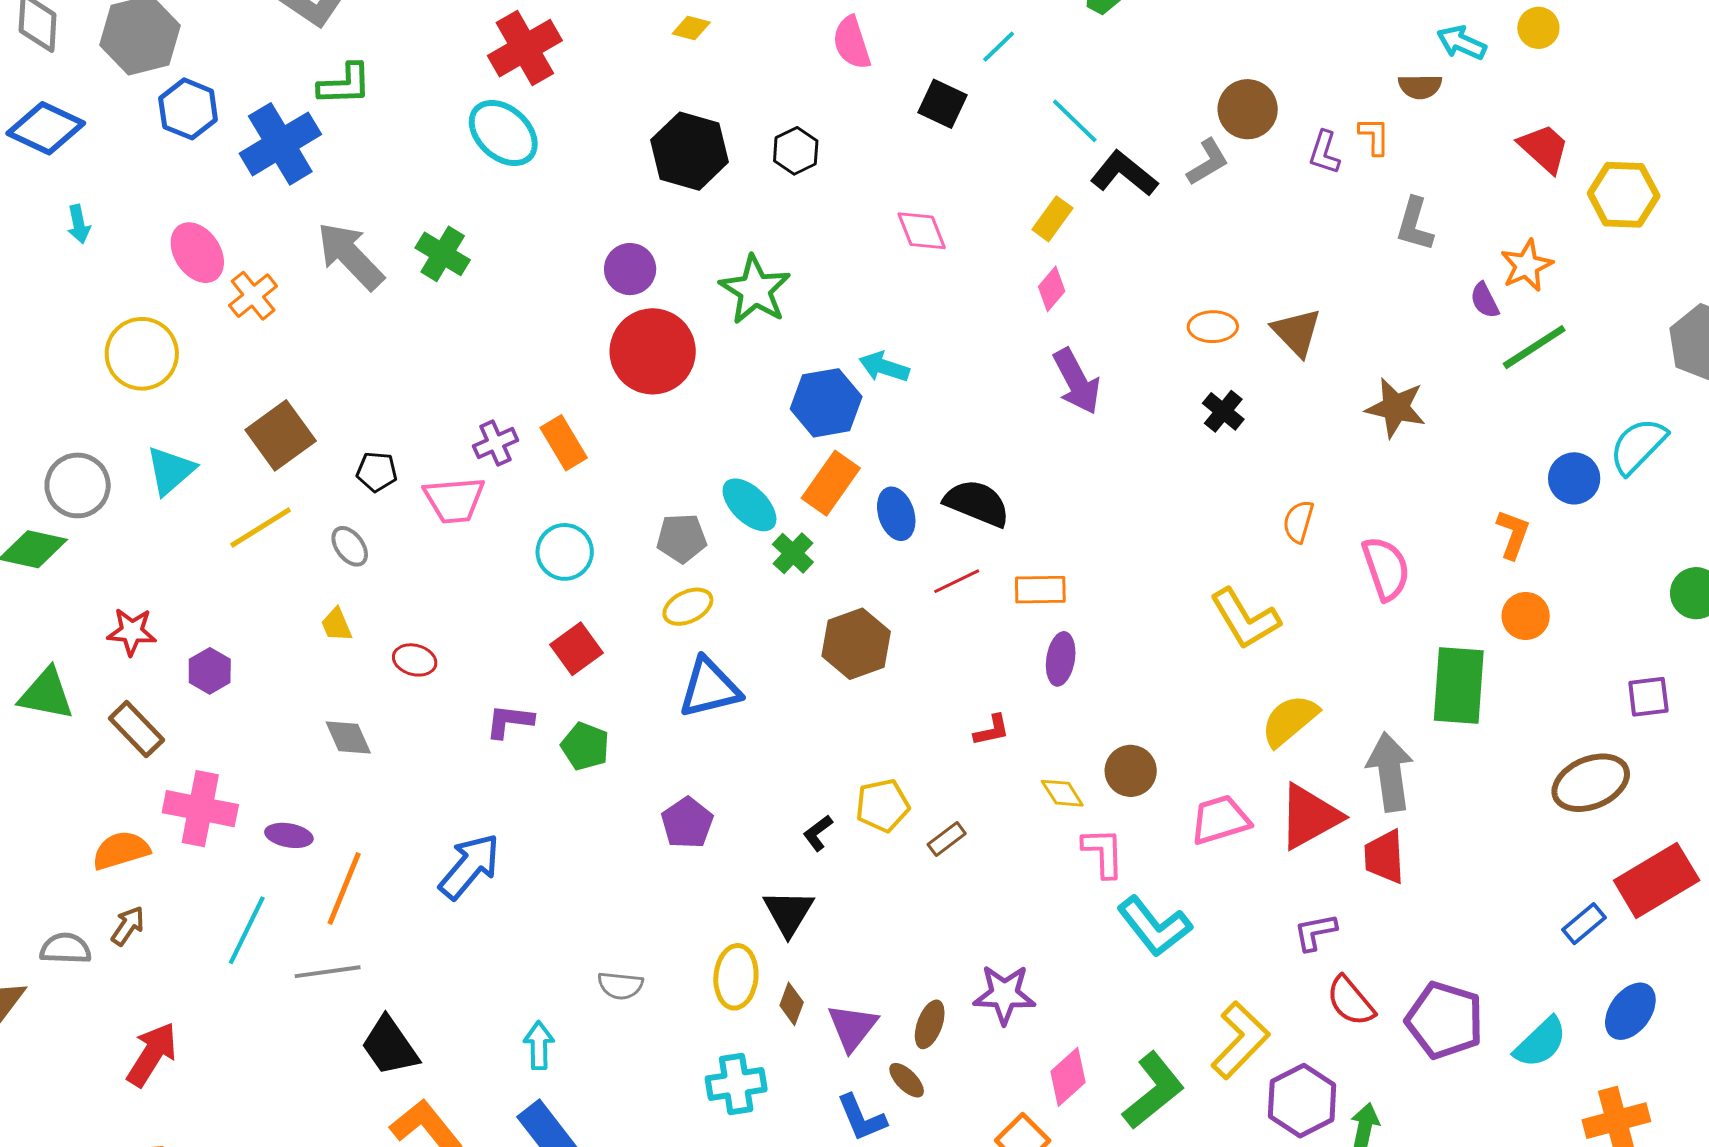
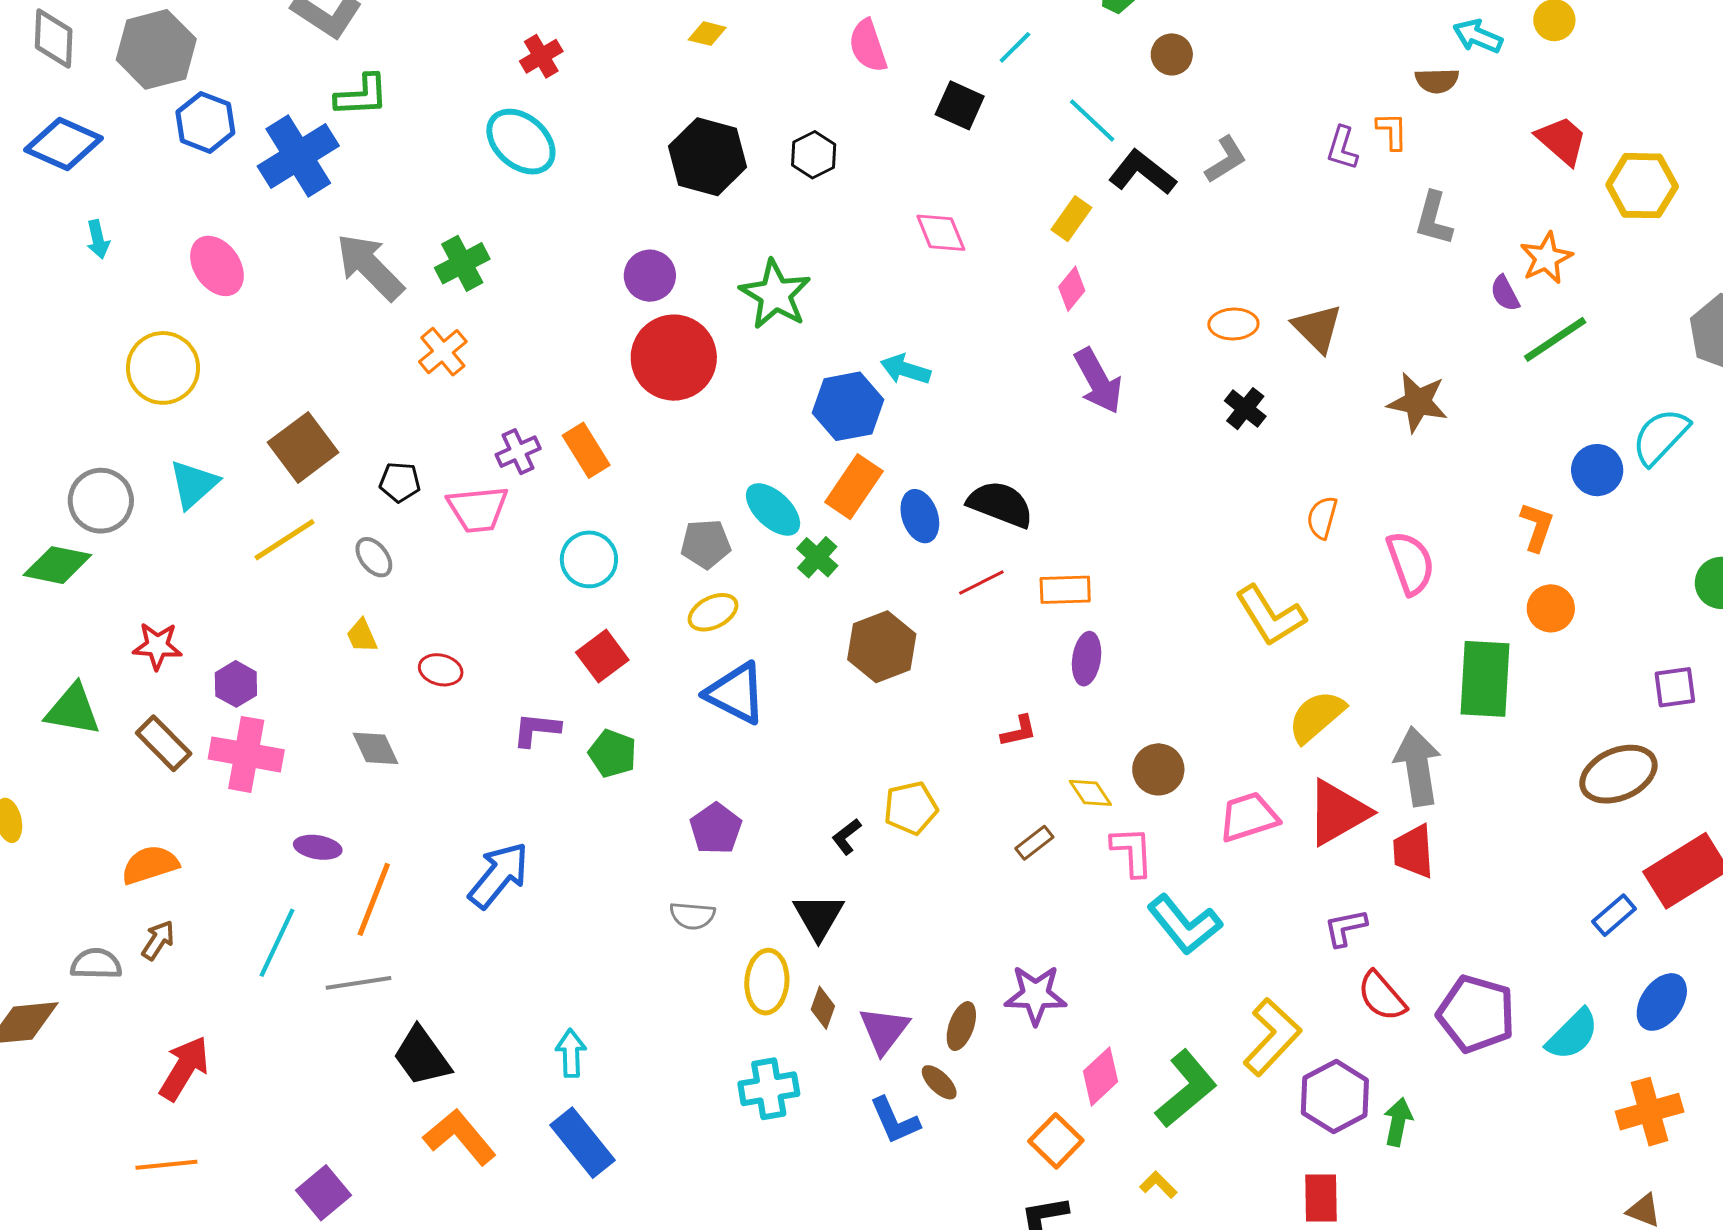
red cross: (525, 48) -> (541, 56), size x0.6
brown circle: (1248, 109) -> (1172, 54), moved, size x0.7
green cross: (443, 254) -> (462, 263), turned 32
orange cross: (253, 296) -> (443, 352), moved
blue triangle: (710, 688) -> (736, 693), turned 42
pink cross: (200, 809) -> (246, 754), moved
brown rectangle: (947, 839) -> (1034, 843), moved
gray semicircle: (620, 986) -> (692, 916), moved

